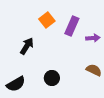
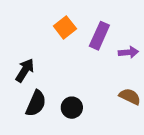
black arrow: (27, 46) -> (25, 70), moved
black semicircle: (16, 84) -> (36, 103), moved, turned -36

